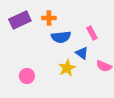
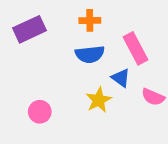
orange cross: (49, 18) -> (90, 20), moved
pink rectangle: (92, 33) -> (135, 48), size x1.5

